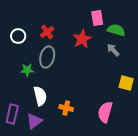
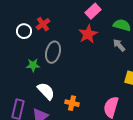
pink rectangle: (97, 18) -> (93, 11), moved, turned 56
red cross: (47, 32) -> (43, 24), moved
white semicircle: (40, 96) -> (46, 91), turned -30

